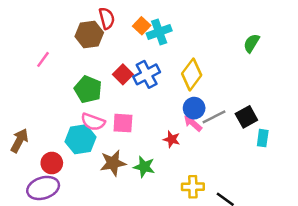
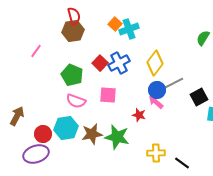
red semicircle: (107, 18) -> (74, 16), moved
gray line: (214, 117) -> (174, 83), moved
pink square: (123, 123) -> (108, 95), moved
cyan hexagon: (81, 139) -> (66, 128), moved
green star: (144, 167) -> (117, 137), size x1.4

